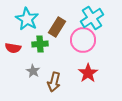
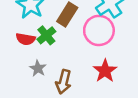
green cross: (40, 44) -> (46, 35), turned -35
red semicircle: (13, 48) -> (26, 39), moved

